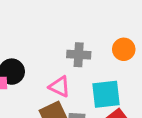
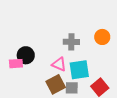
cyan square: (106, 94) -> (79, 70), moved

